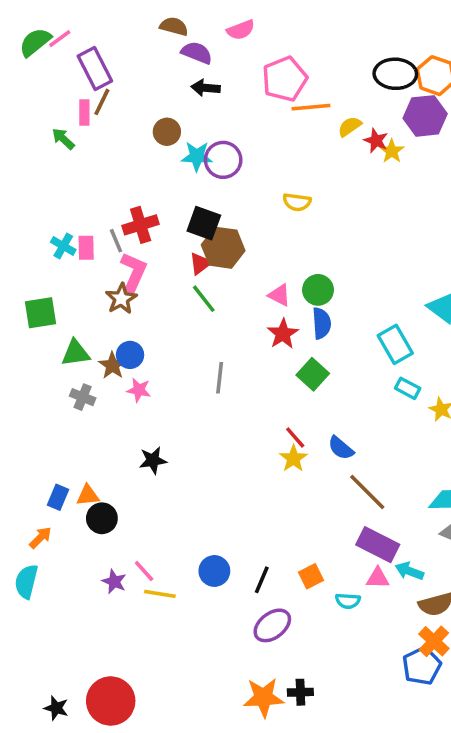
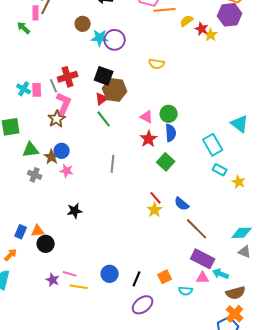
pink line: (144, 571) -> (70, 274), turned -32

